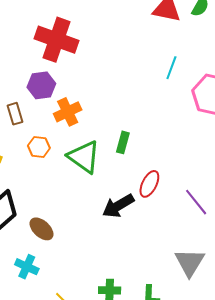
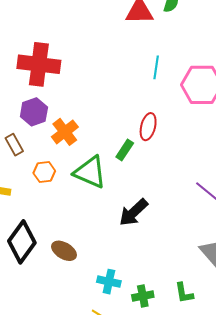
green rectangle: (123, 142) -> (125, 150), turned 30
red ellipse: (149, 184) -> (148, 127), moved
cyan cross: (27, 267) -> (109, 282), moved

